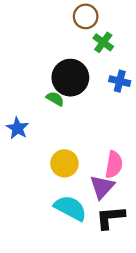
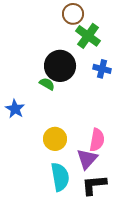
green cross: (103, 42) -> (88, 36), size x1.4
cyan semicircle: (70, 208) -> (60, 177), turned 52

